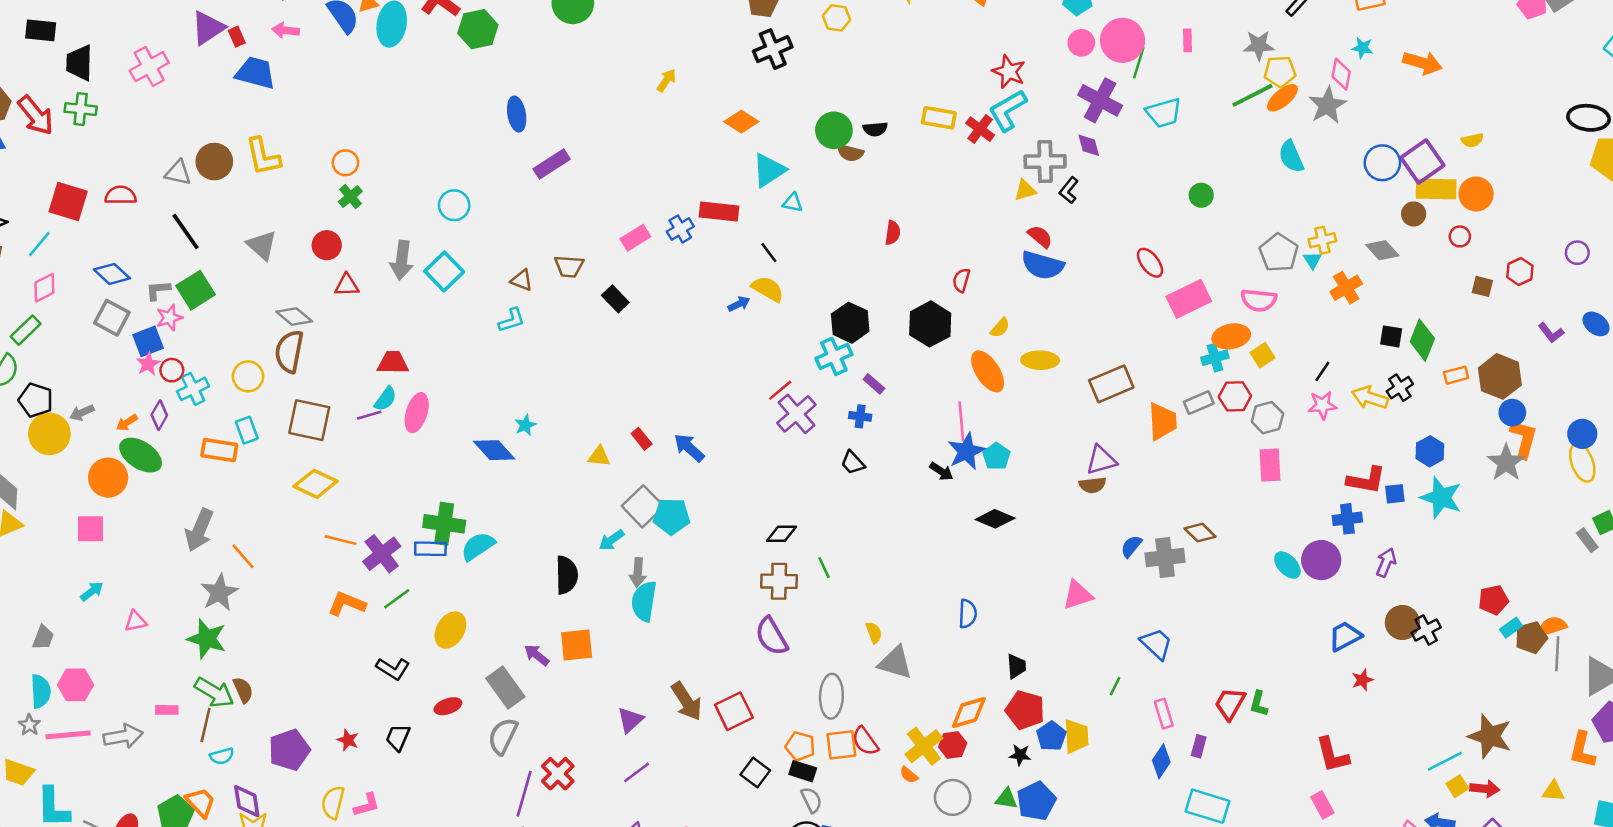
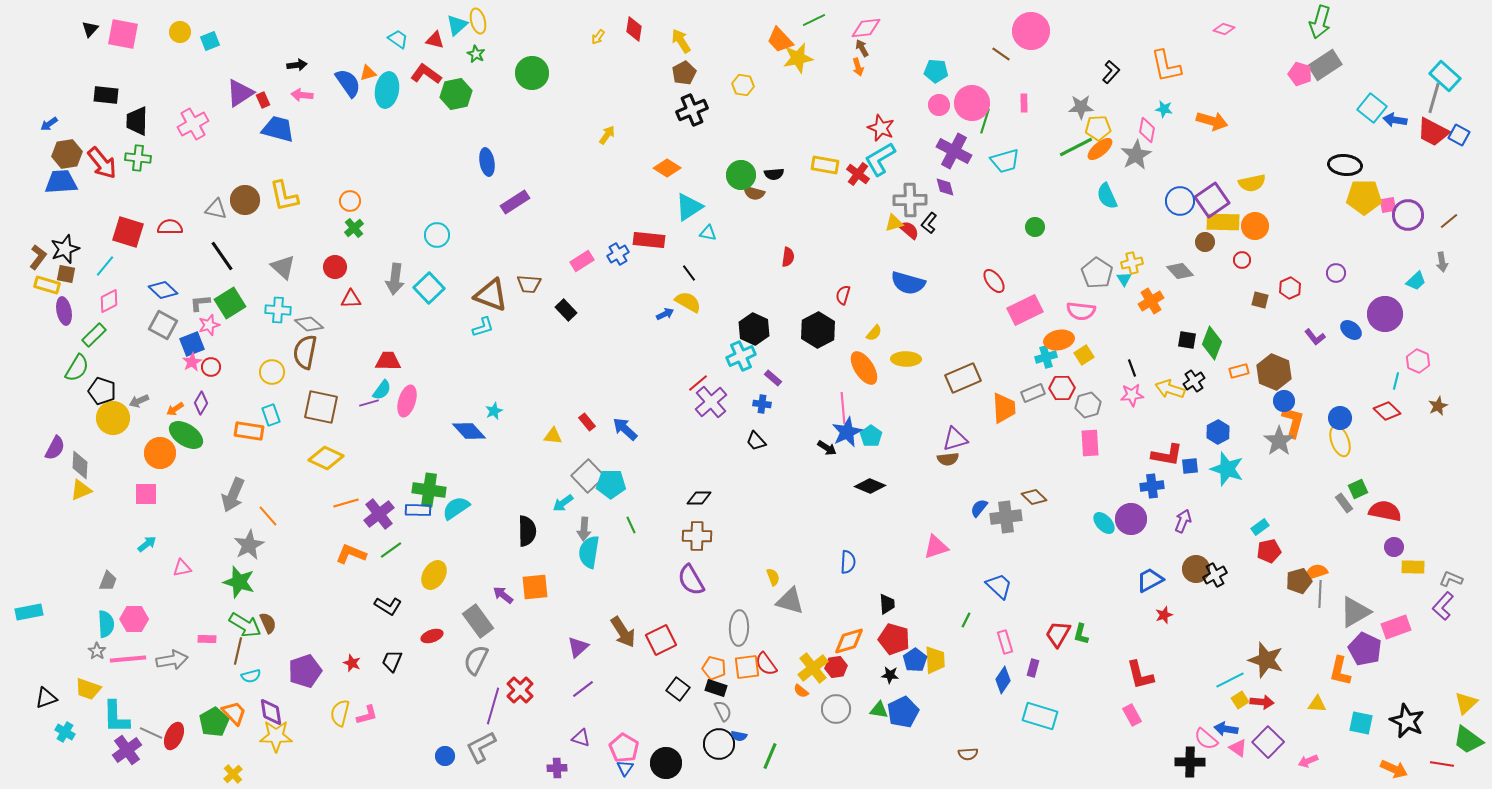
yellow semicircle: (1472, 140) -> (1252, 183), size x1.5
red semicircle: (1040, 236) -> (909, 230), moved
brown triangle: (522, 280) -> (491, 295), size x1.8
black line: (1322, 371) -> (1132, 368), turned -54
cyan cross: (193, 389) -> (278, 310), moved, turned 30
orange line: (340, 540) -> (346, 503), turned -30
green line: (824, 568) -> (631, 525), moved
cyan rectangle: (1511, 628) -> (1260, 527), moved

